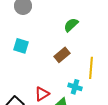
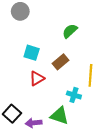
cyan square: (21, 46) -> (32, 53), moved
red triangle: (42, 94) -> (37, 78), moved

